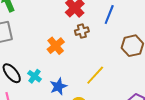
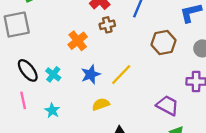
blue star: (58, 86) -> (91, 74), moved

